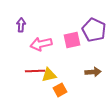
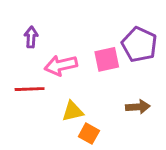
red line: (35, 71) -> (30, 89), moved
orange square: (60, 90) -> (89, 134), turned -32

